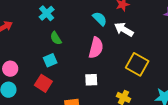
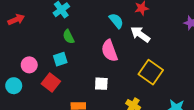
pink semicircle: (96, 48) -> (109, 51), turned 140
pink circle: (10, 69) -> (29, 65), moved

